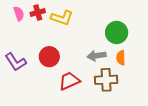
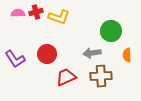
pink semicircle: (19, 14) -> (18, 13), turned -72
orange semicircle: (121, 58) -> (127, 55), moved

